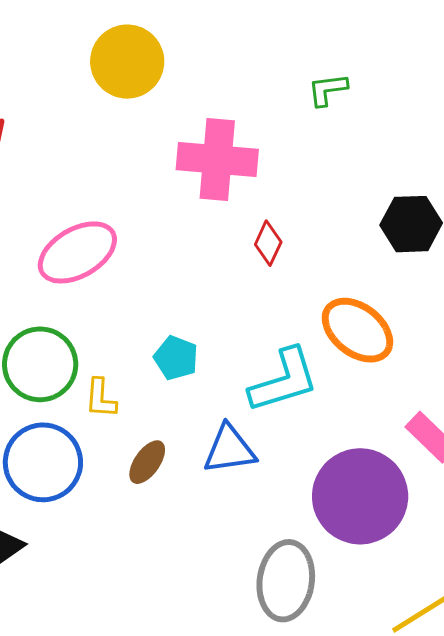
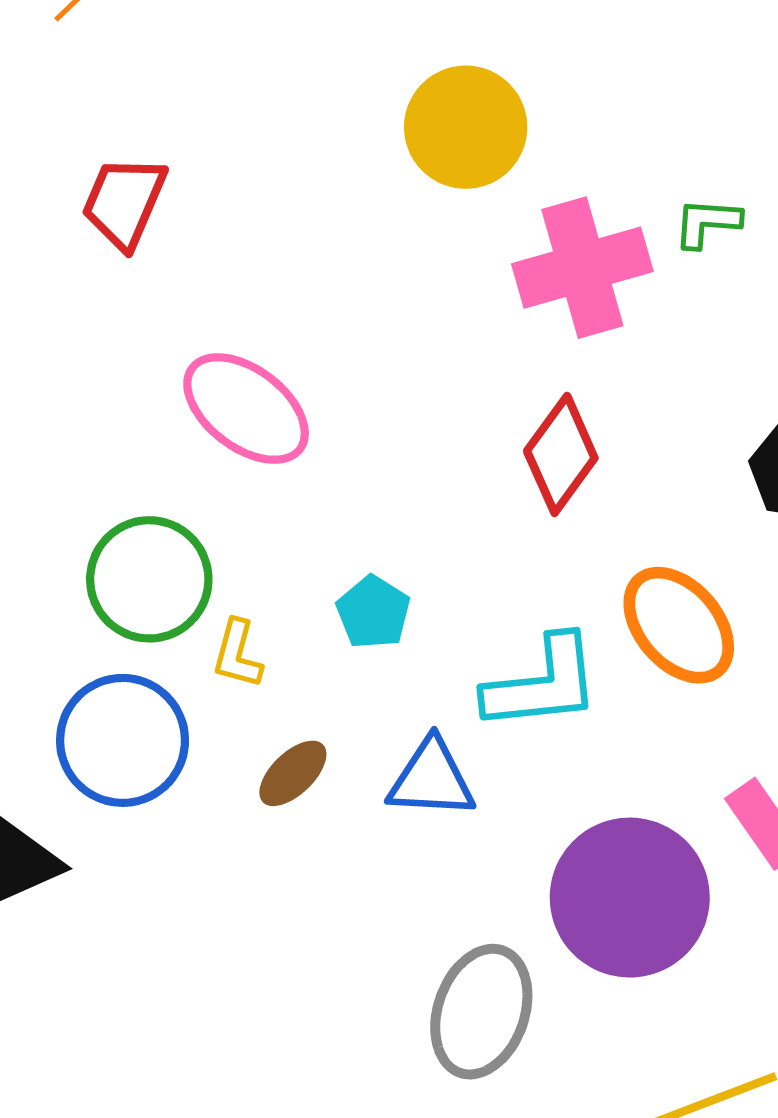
yellow circle: (127, 62) -> (466, 127), moved
pink cross: (217, 159) -> (582, 268), moved, turned -32
red diamond: (268, 243) -> (561, 454), size x1.6
pink ellipse: (77, 252) -> (246, 409), turned 56

